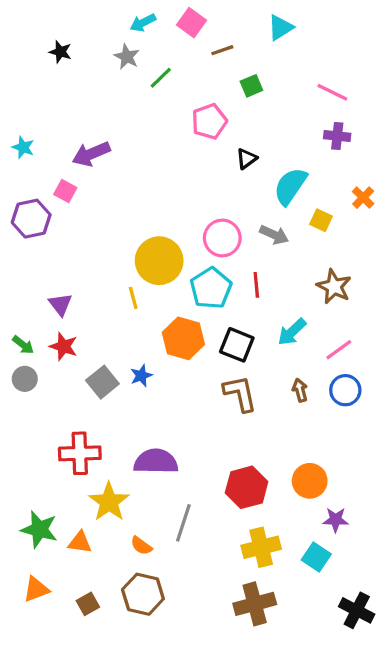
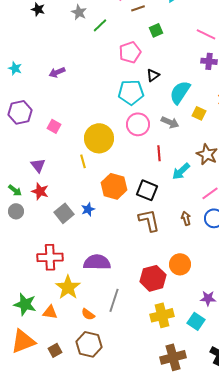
purple arrow: (91, 154) -> (57, 72), size x0.7
pink square: (65, 191) -> (54, 126), moved
cyan pentagon: (211, 288) -> (131, 92), moved, turned 30
cyan arrow: (292, 332) -> (181, 171), moved
orange circle: (310, 481) -> (180, 264), moved
orange triangle: (36, 589) -> (23, 341), size x1.5
brown cross: (255, 604) -> (173, 357), moved

